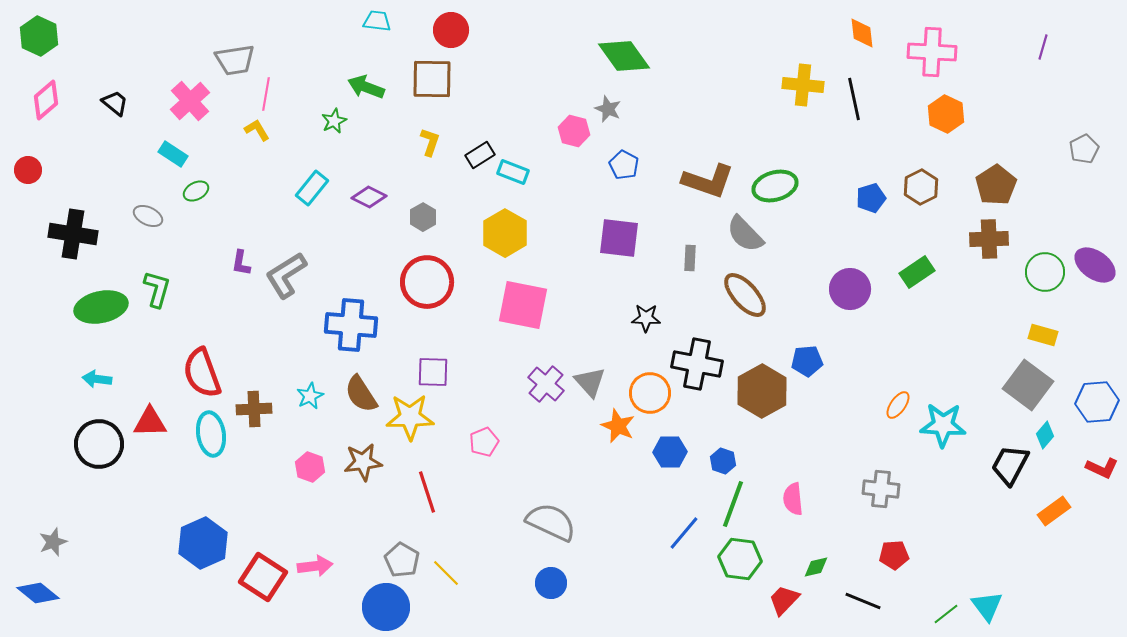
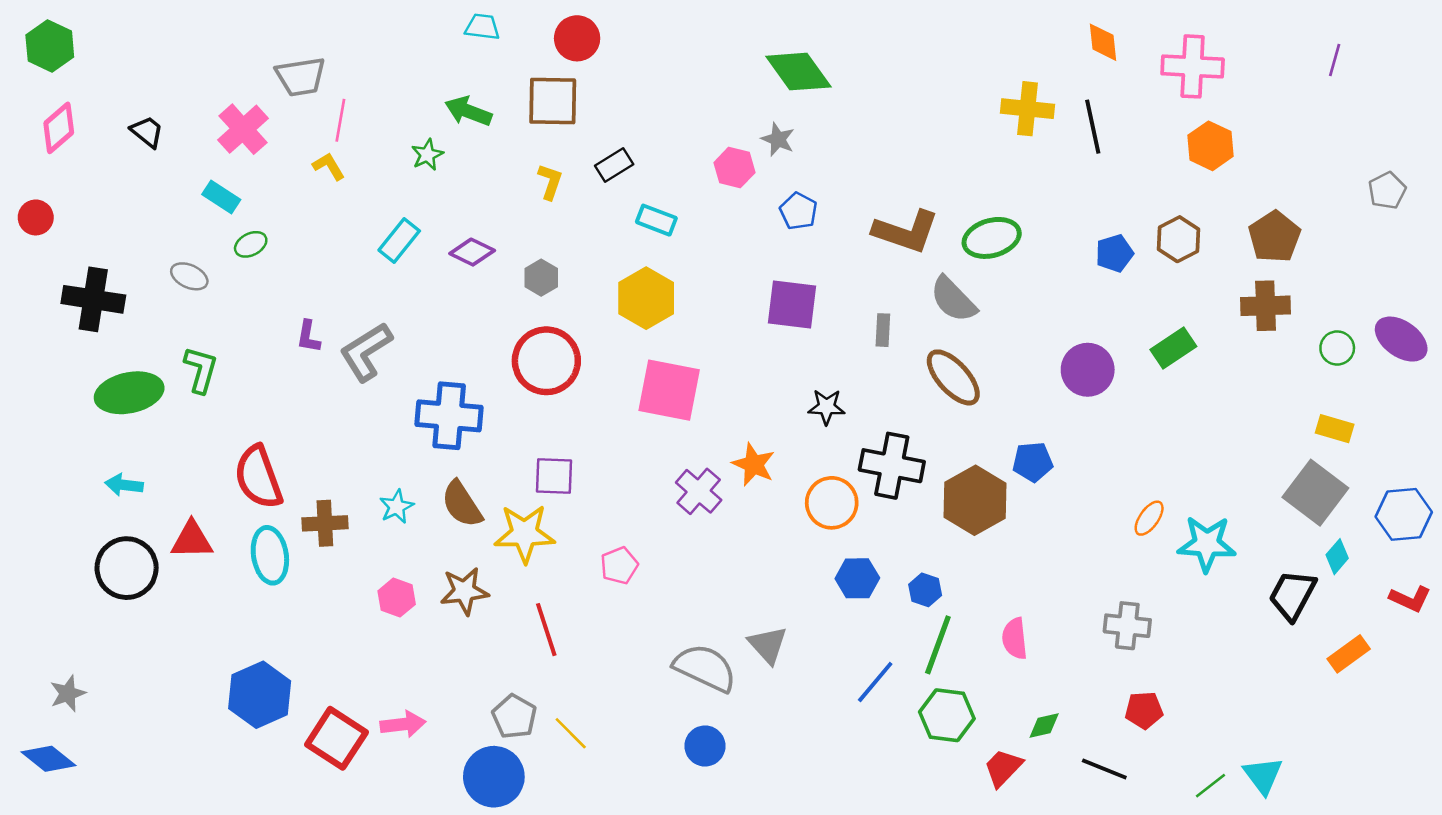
black rectangle: (480, 155) -> (614, 165), moved
green circle: (1045, 272) -> (1337, 348), size x0.7
gray triangle: (590, 382) -> (768, 645), moved
orange star: (618, 426) -> (754, 464), moved

